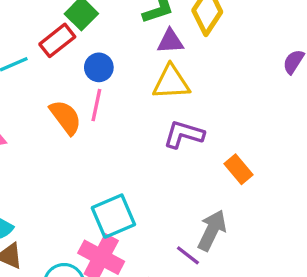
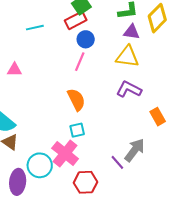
red rectangle: (57, 40) -> (76, 20), moved
orange semicircle: (66, 117) -> (76, 100), moved
cyan square: (113, 216) -> (77, 130), size x0.6

